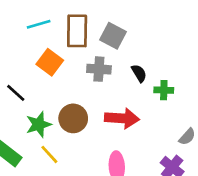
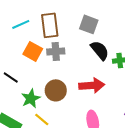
gray square: (113, 36) -> (89, 24), moved
gray cross: (99, 69) -> (56, 51), moved
black semicircle: (139, 73) -> (100, 50), size x1.5

